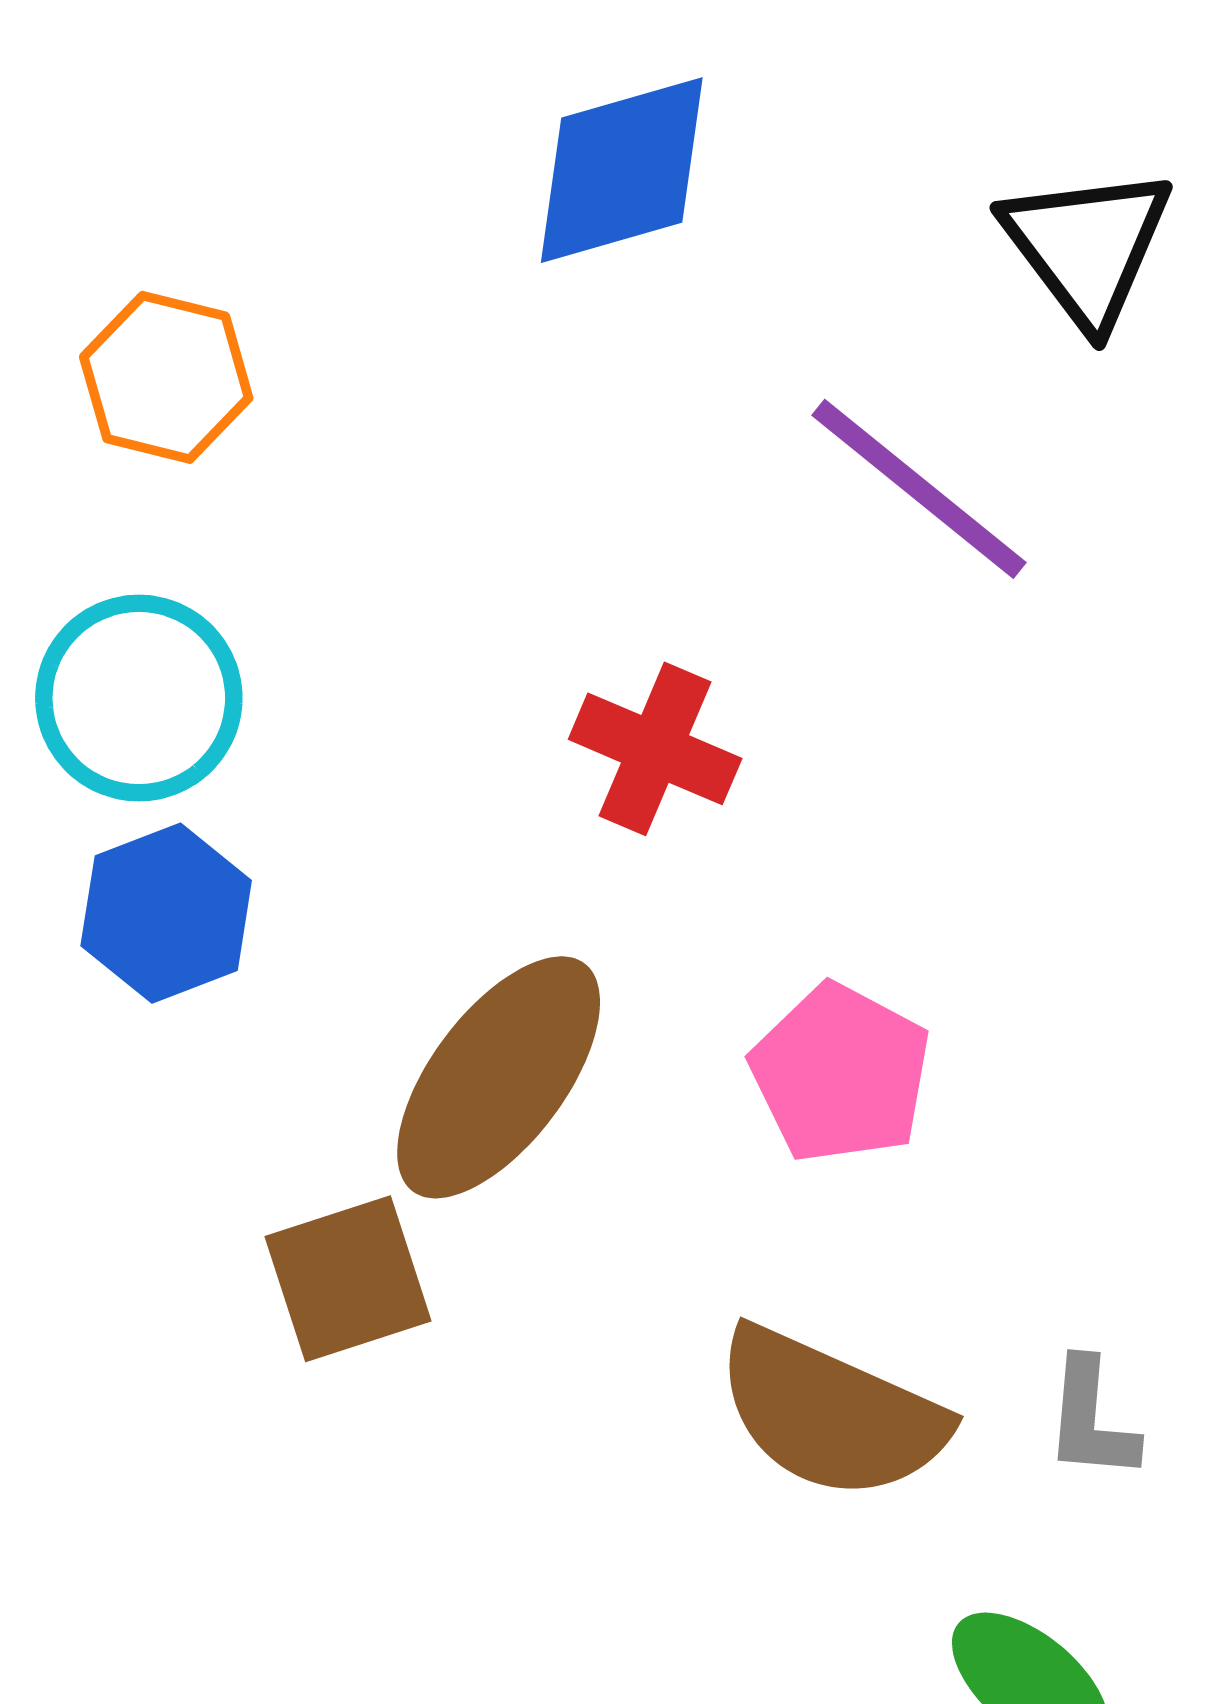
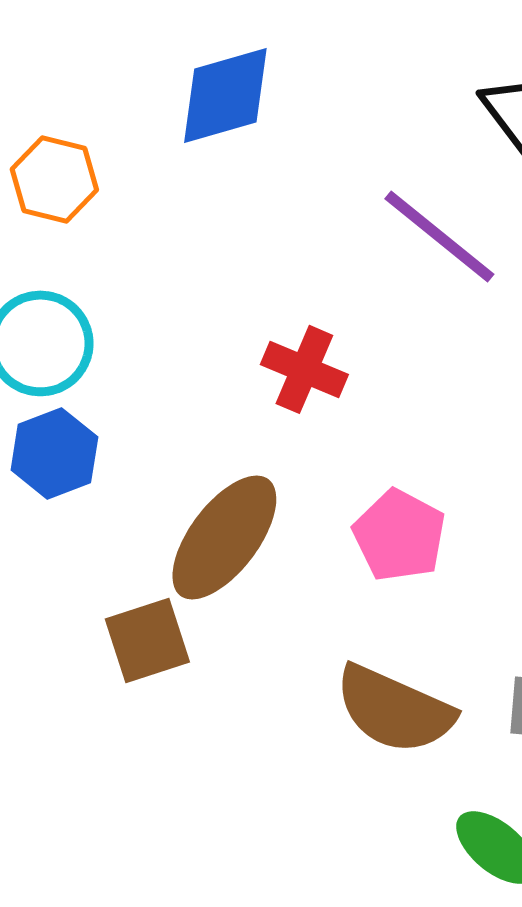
blue diamond: (622, 170) -> (225, 95), moved

